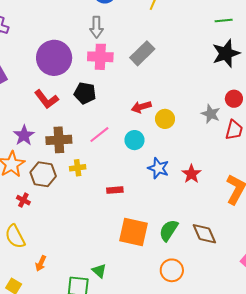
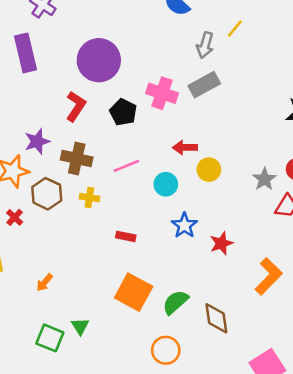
gray arrow: (96, 27) -> (205, 45), moved
pink cross: (100, 57) -> (162, 93), moved
red L-shape: (46, 99) -> (76, 106), turned -125
orange arrow: (41, 263) -> (45, 283), moved

